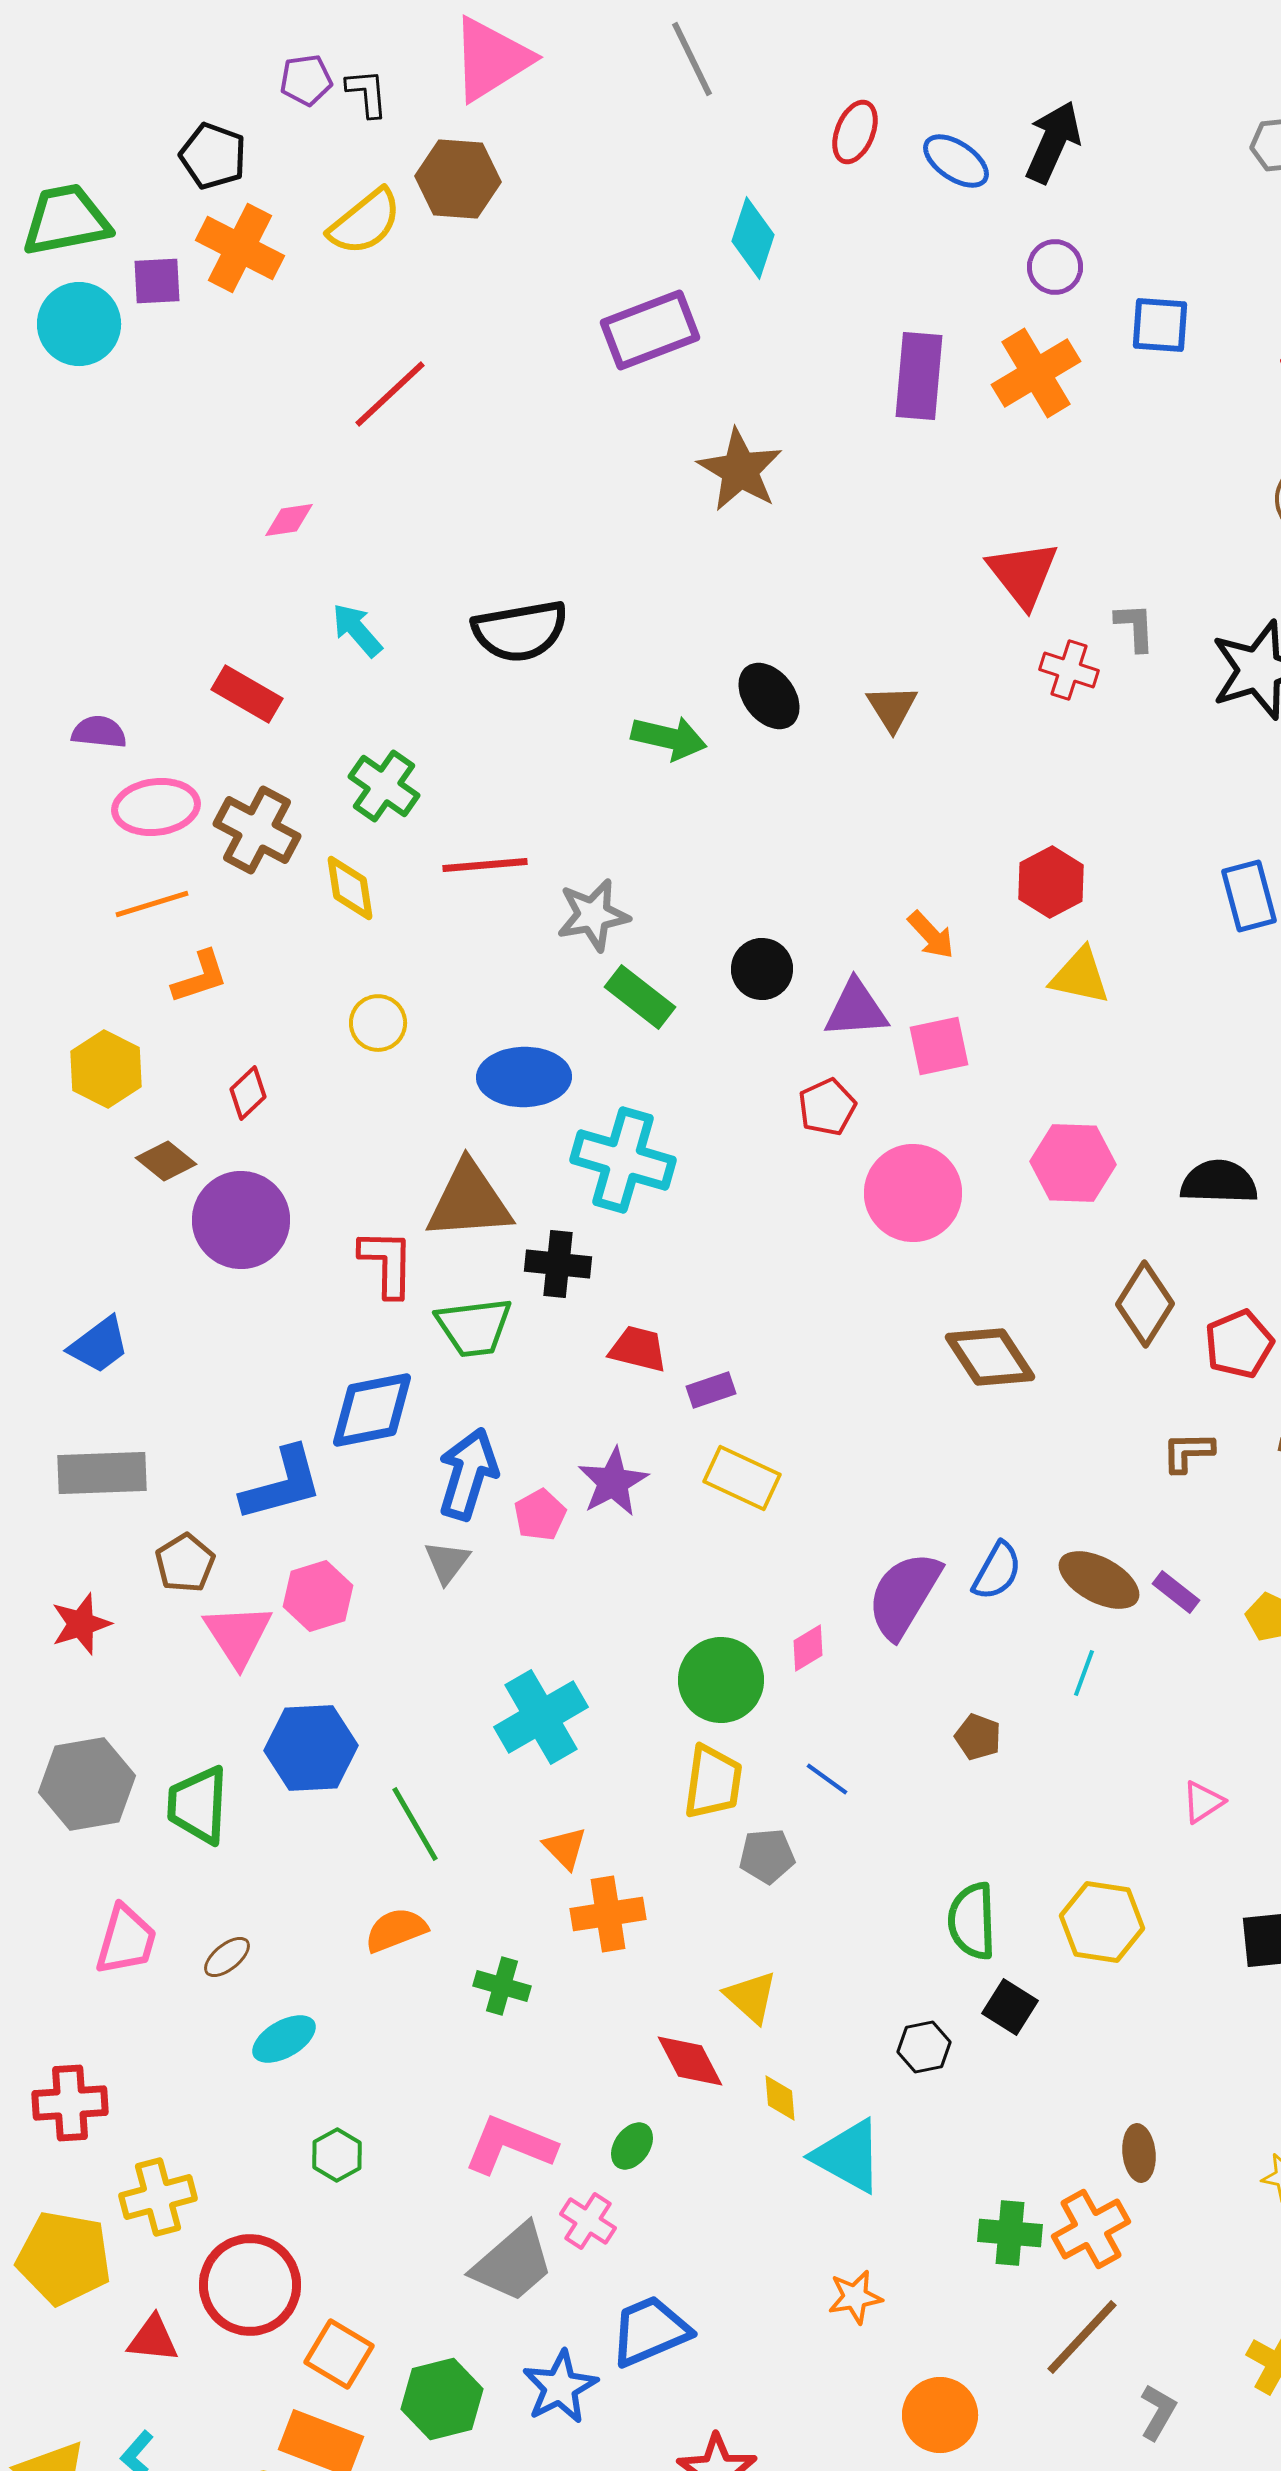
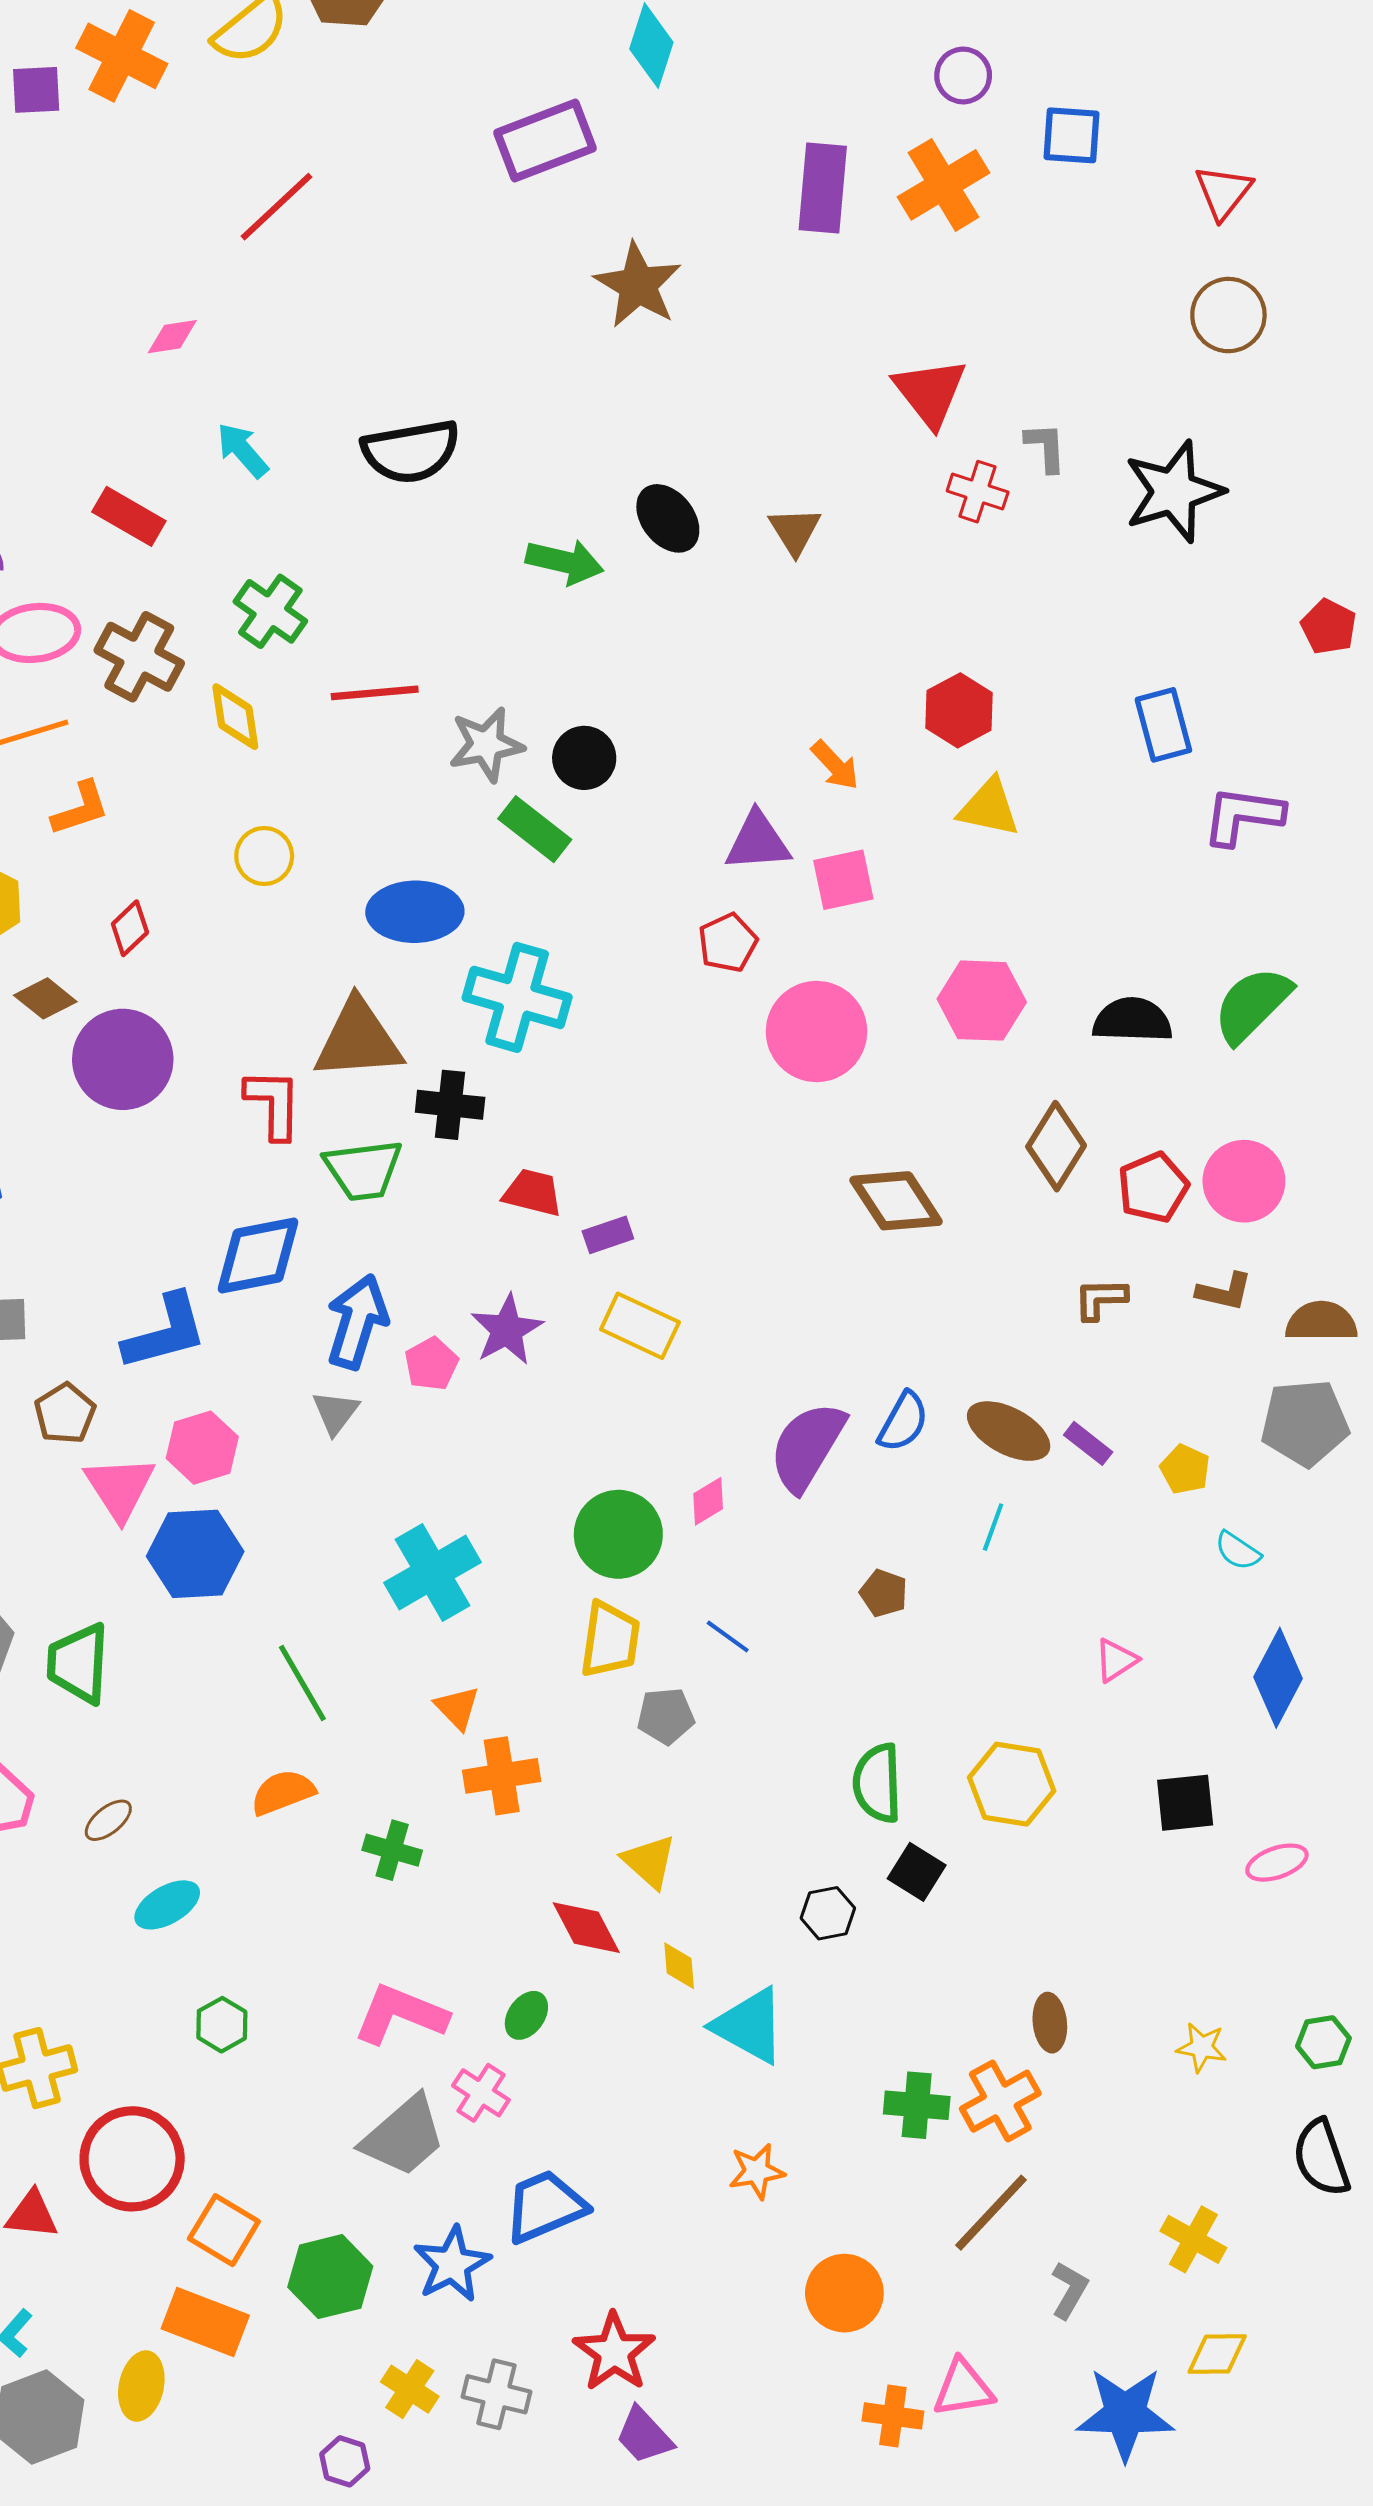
black circle: (762, 969) -> (584, 758), moved
blue hexagon: (311, 1748) -> (195, 1554), moved

